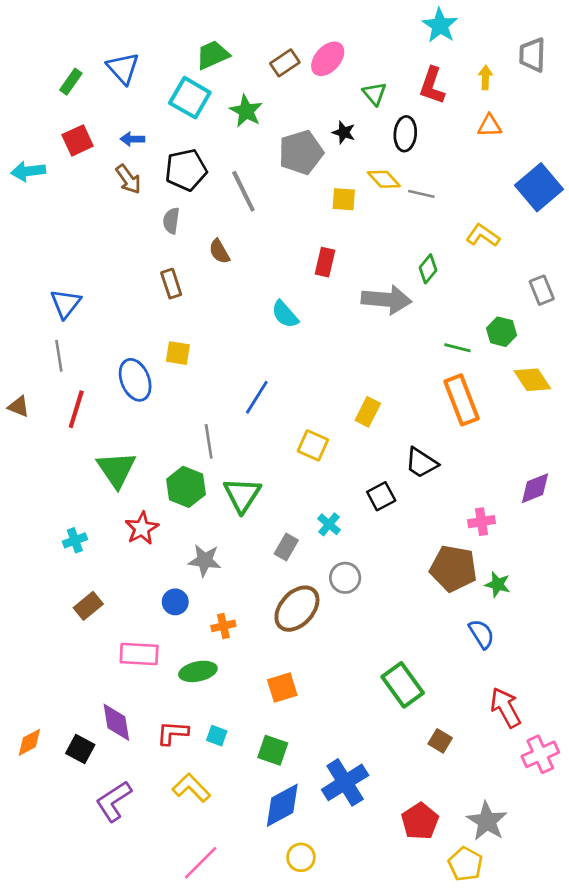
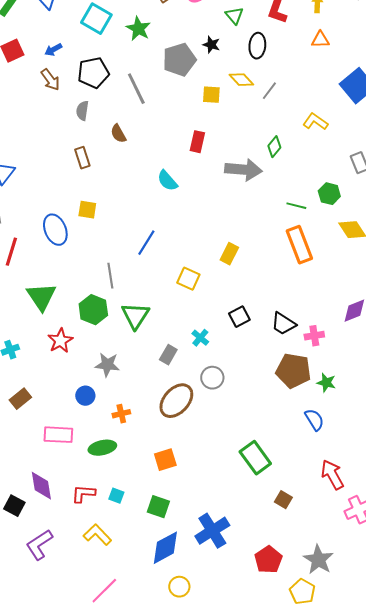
blue arrow: (132, 139) -> (53, 50), turned -30
gray line: (421, 194) -> (269, 91), turned -66
black trapezoid: (421, 463) -> (283, 324), moved

